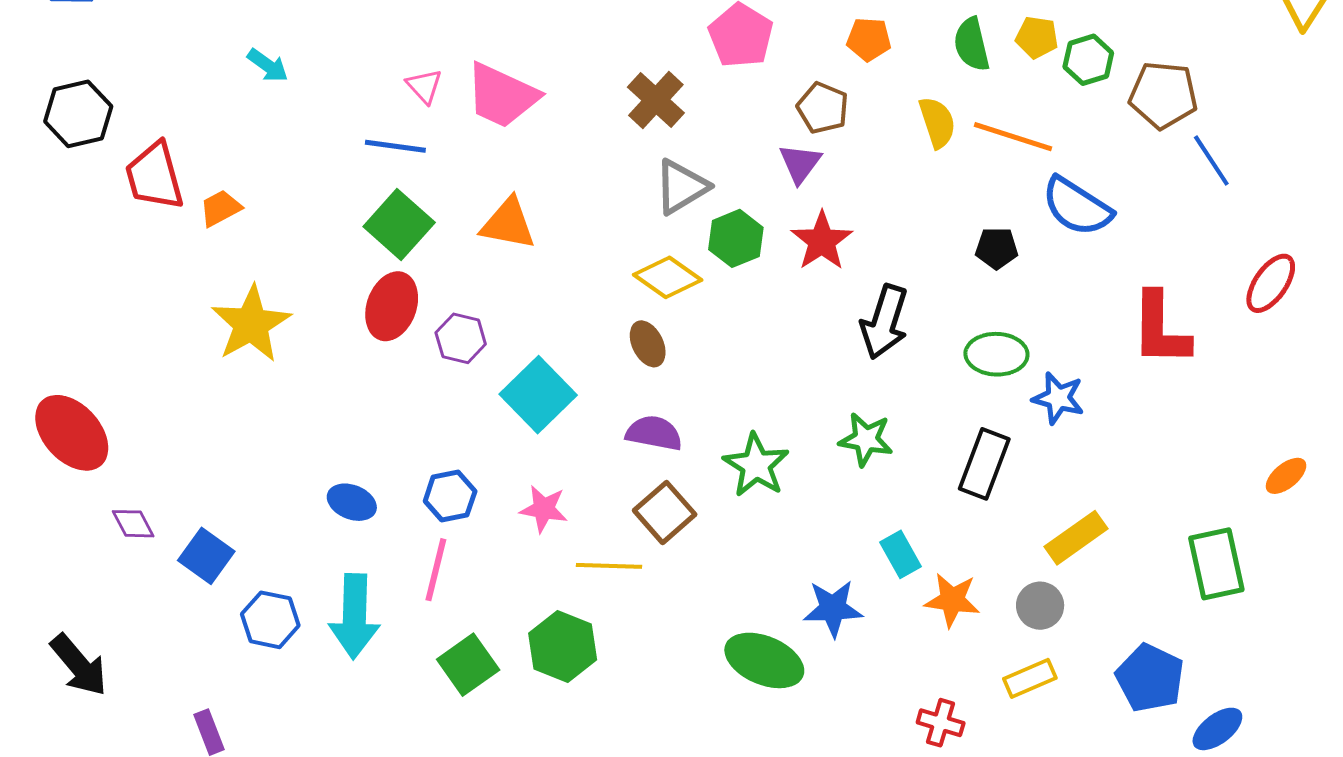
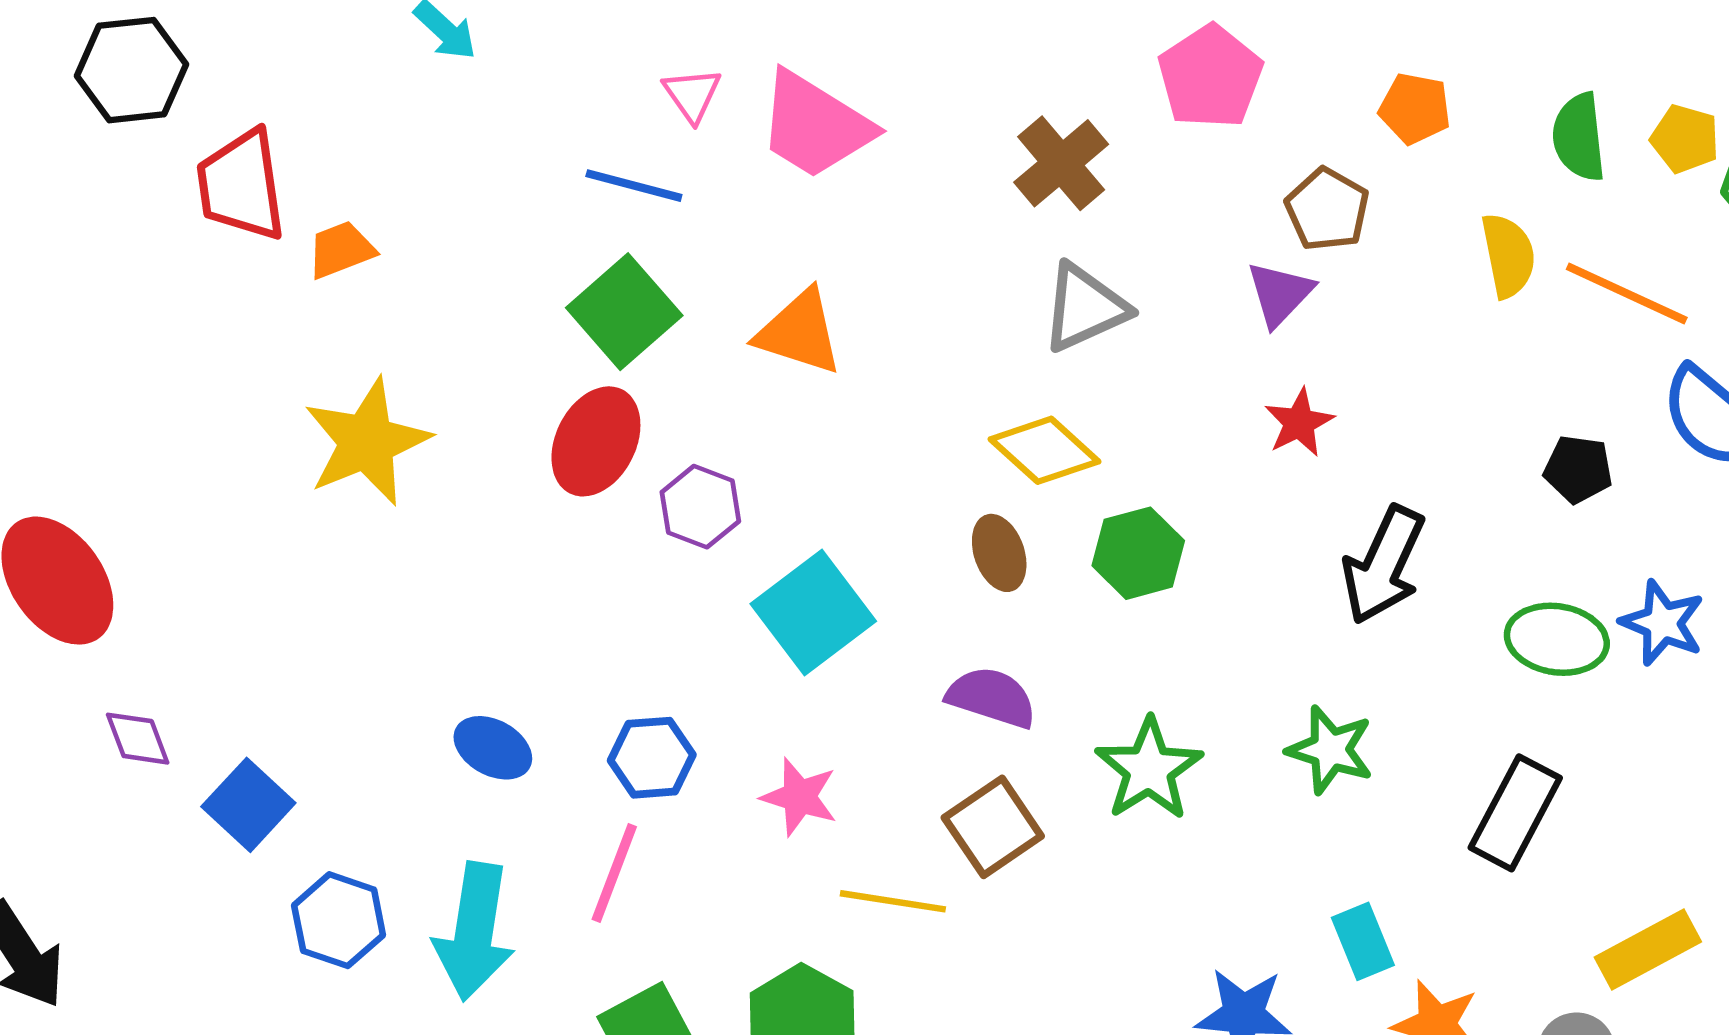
green hexagon: (736, 238) -> (1138, 553), moved
red star: (822, 241) -> (1299, 423), size x0.7
blue star: (1058, 398) -> (1662, 623), moved

